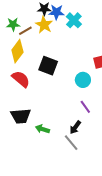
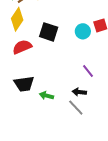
red semicircle: (21, 79) -> (22, 47), turned -60
cyan circle: (83, 80) -> (83, 31), moved
black arrow: (75, 127) -> (79, 92), turned 64

